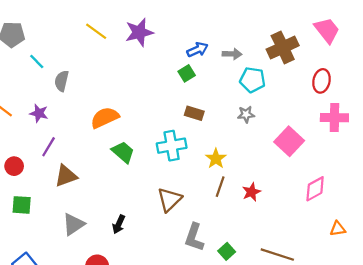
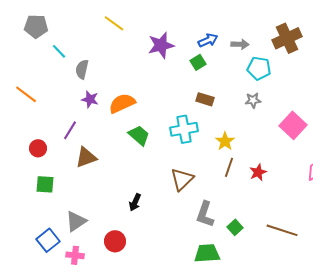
purple star: (139, 32) -> (161, 45), moved
purple star: (39, 113) -> (90, 99), moved
gray triangle: (73, 224) -> (76, 221), moved

